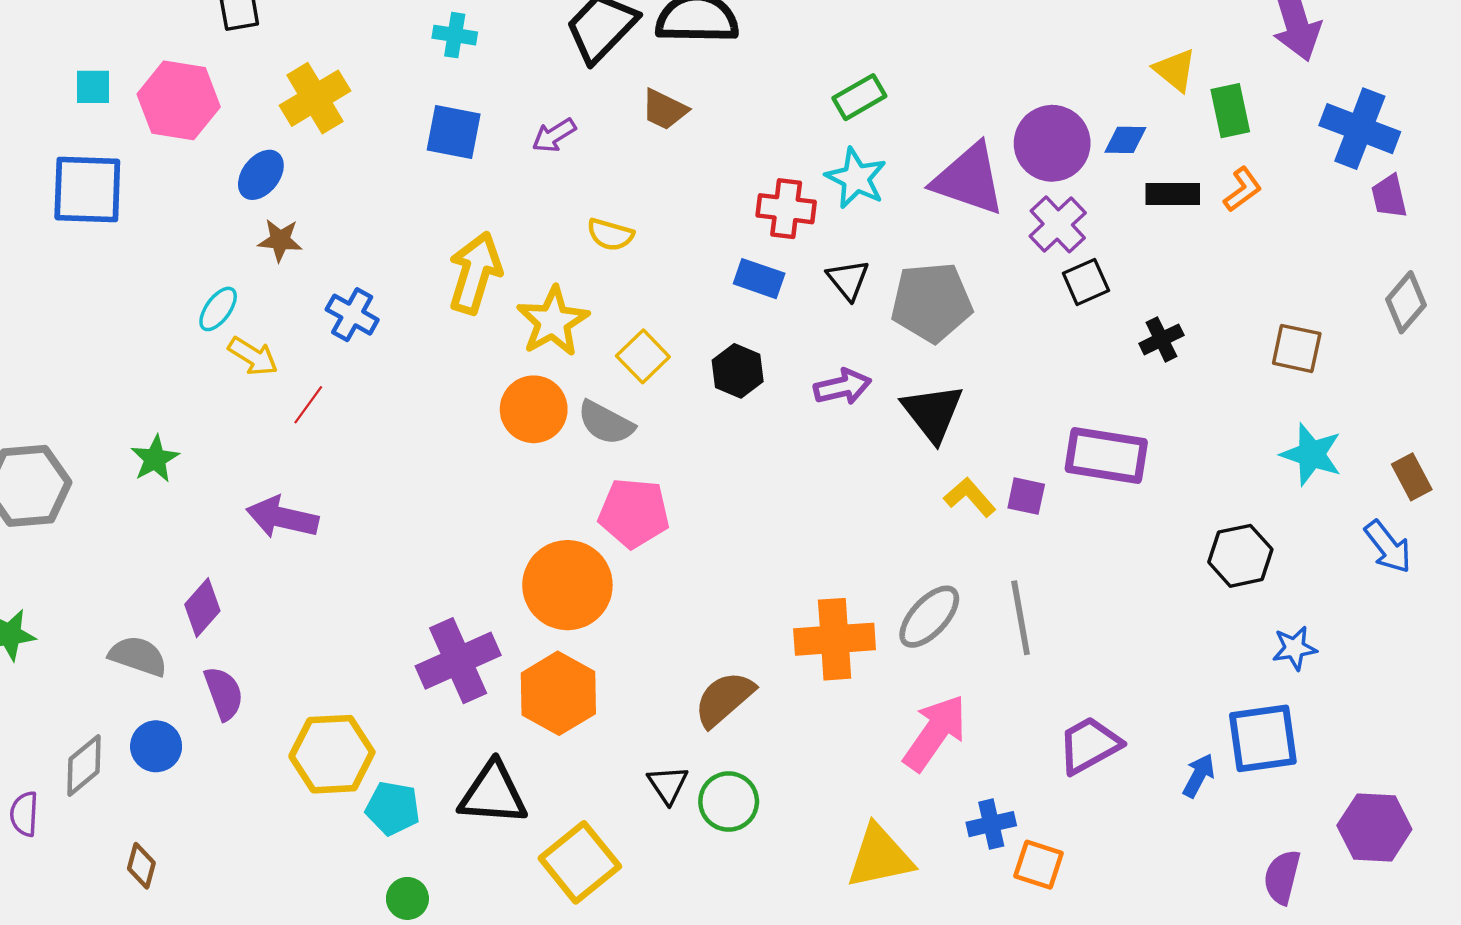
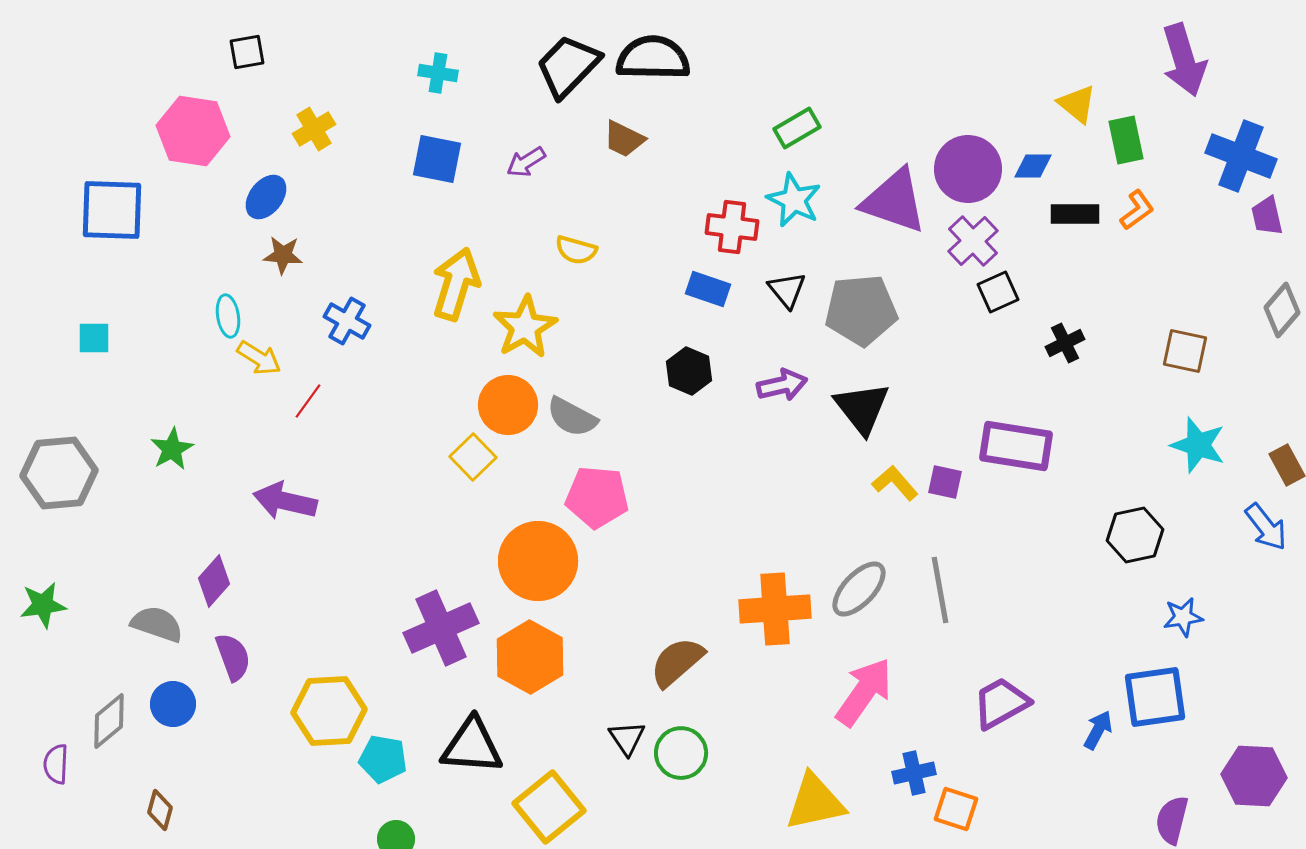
cyan square: (93, 87) -> (94, 338), moved
yellow cross: (315, 98) -> (314, 129), size x0.7
cyan ellipse: (218, 309) -> (228, 316), turned -45
yellow square: (643, 356) -> (473, 457), moved

